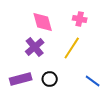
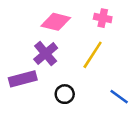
pink diamond: (43, 22) -> (56, 22), turned -60
purple rectangle: (21, 79) -> (23, 79), moved

